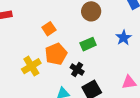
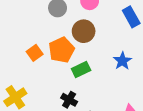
orange pentagon: (56, 54) -> (62, 50), moved

